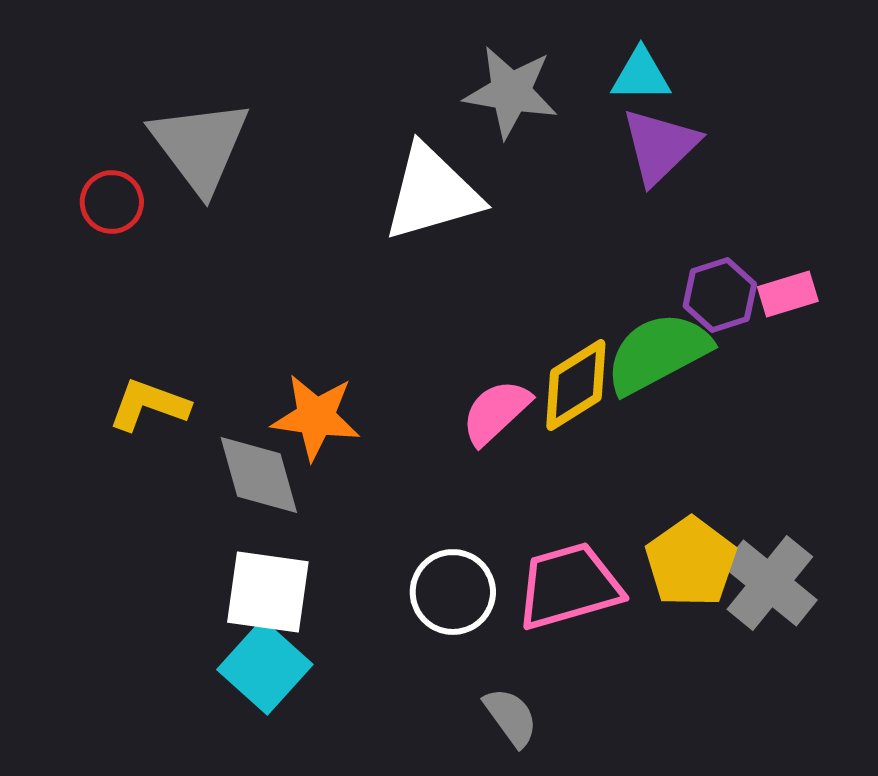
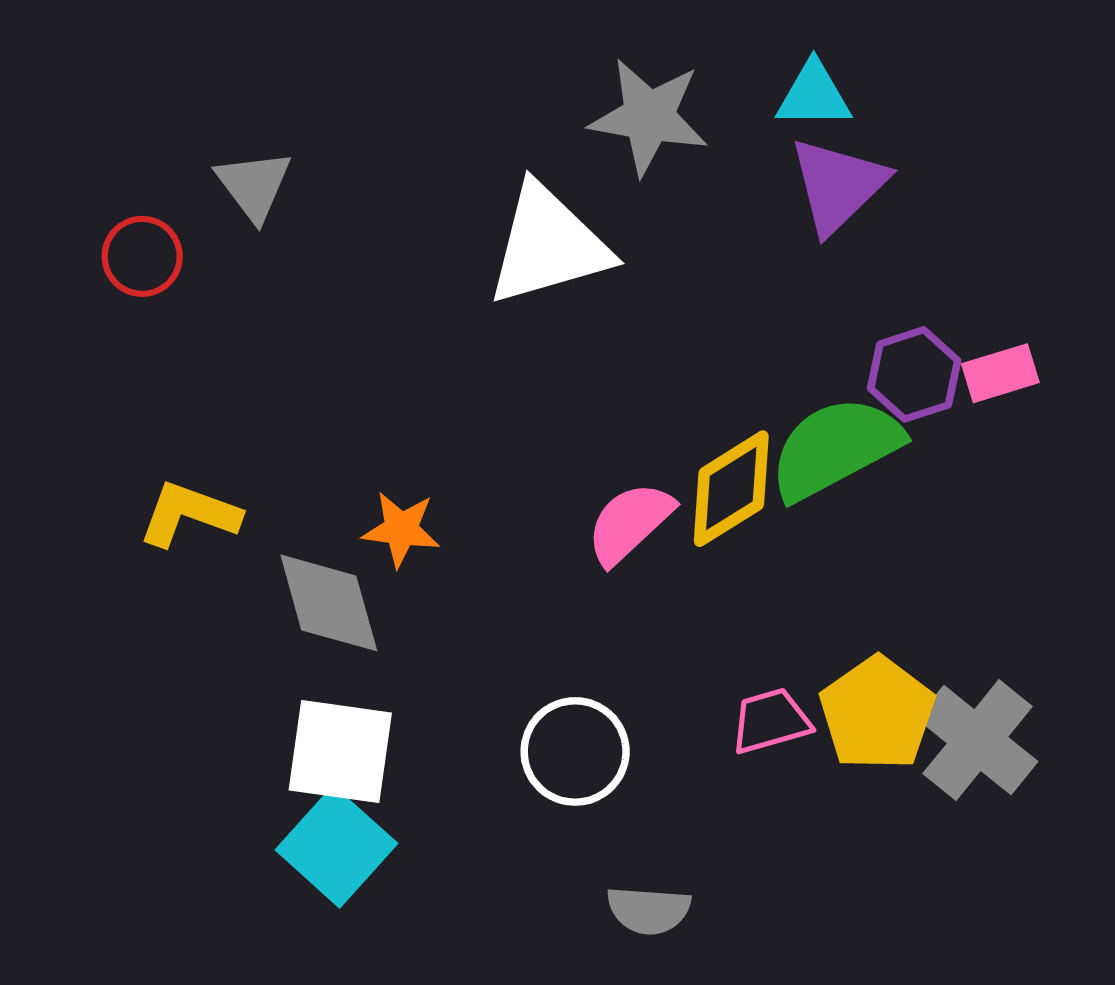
gray triangle: (200, 146) -> (254, 185), size x0.6
orange star: (316, 417) -> (401, 529), size x0.7
pink trapezoid: (569, 586) -> (771, 721), moved, size x0.6
gray semicircle: (511, 717) -> (649, 910), turned 130

